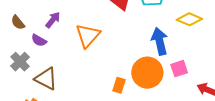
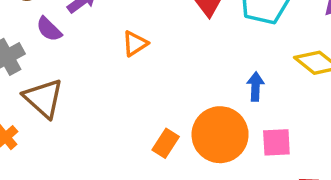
orange triangle: (88, 36) -> (135, 44), size x0.6
blue arrow: (160, 41) -> (255, 87), size x0.6

